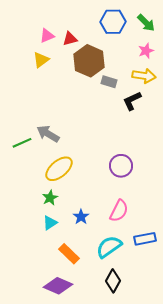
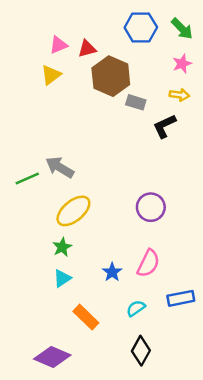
yellow arrow: (144, 76) -> (180, 95), size x0.7
blue star: (81, 217) -> (112, 272), moved
cyan semicircle: (109, 247) -> (136, 308), size x0.6
purple diamond: (58, 286) -> (52, 357), moved

